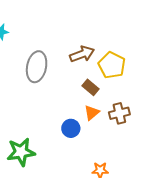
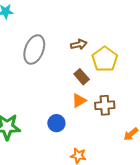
brown arrow: (82, 54) -> (79, 44), size x0.7
blue circle: (71, 128) -> (56, 123), moved

